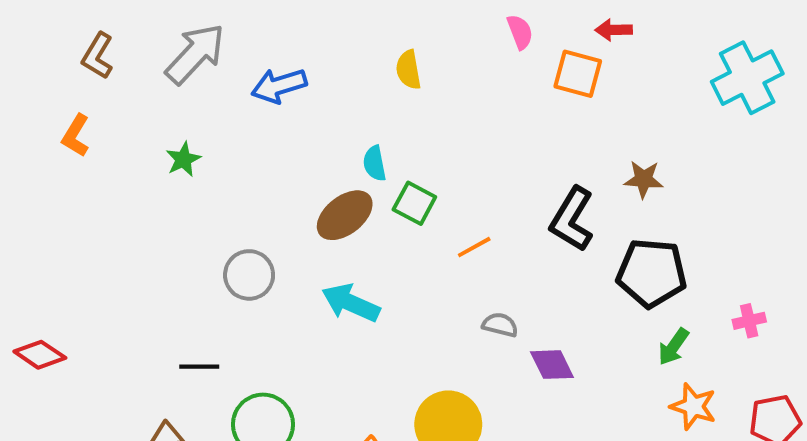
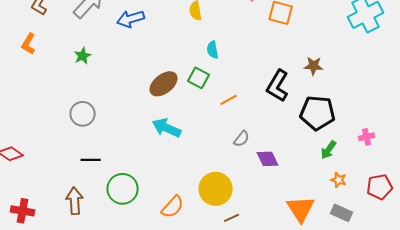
cyan semicircle: (375, 163) -> (213, 50), moved
gray circle: (249, 275) -> (83, 114), moved
gray semicircle: (500, 325) -> (242, 139), turned 114
orange star: (693, 406) -> (339, 180), size x0.7

